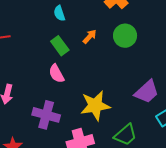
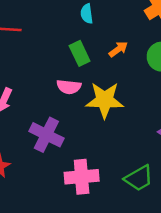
pink semicircle: (56, 74) -> (69, 87), turned -66
yellow star: (95, 106) -> (105, 100), moved

